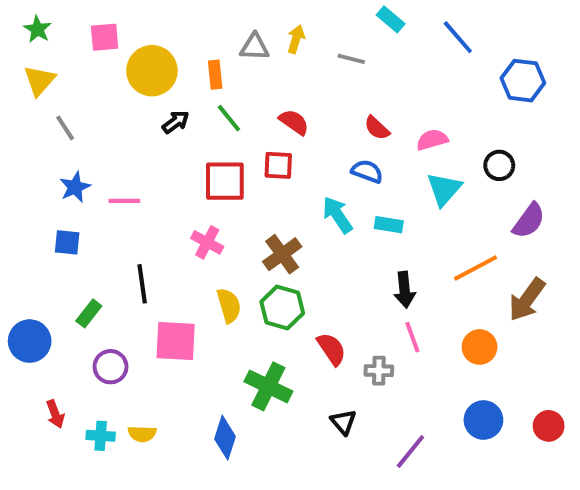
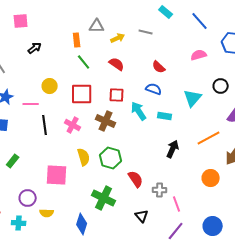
yellow arrow: (296, 39) -> (118, 38), moved, turned 48
yellow circle: (152, 71) -> (50, 86), moved, size x0.6
black arrow: (176, 122) -> (35, 48), moved
pink semicircle: (432, 140) -> (199, 55), moved
red square: (278, 165) -> (117, 95), moved
brown cross: (282, 254) -> (106, 121), moved, turned -30
black line: (142, 284) -> (45, 125), moved
black arrow: (405, 290) -> (173, 149), turned -150
pink line: (412, 337) -> (177, 204), moved
purple circle: (111, 367) -> (28, 198), moved
blue circle: (483, 420) -> (213, 226), moved
yellow semicircle: (142, 434) -> (47, 213), moved

